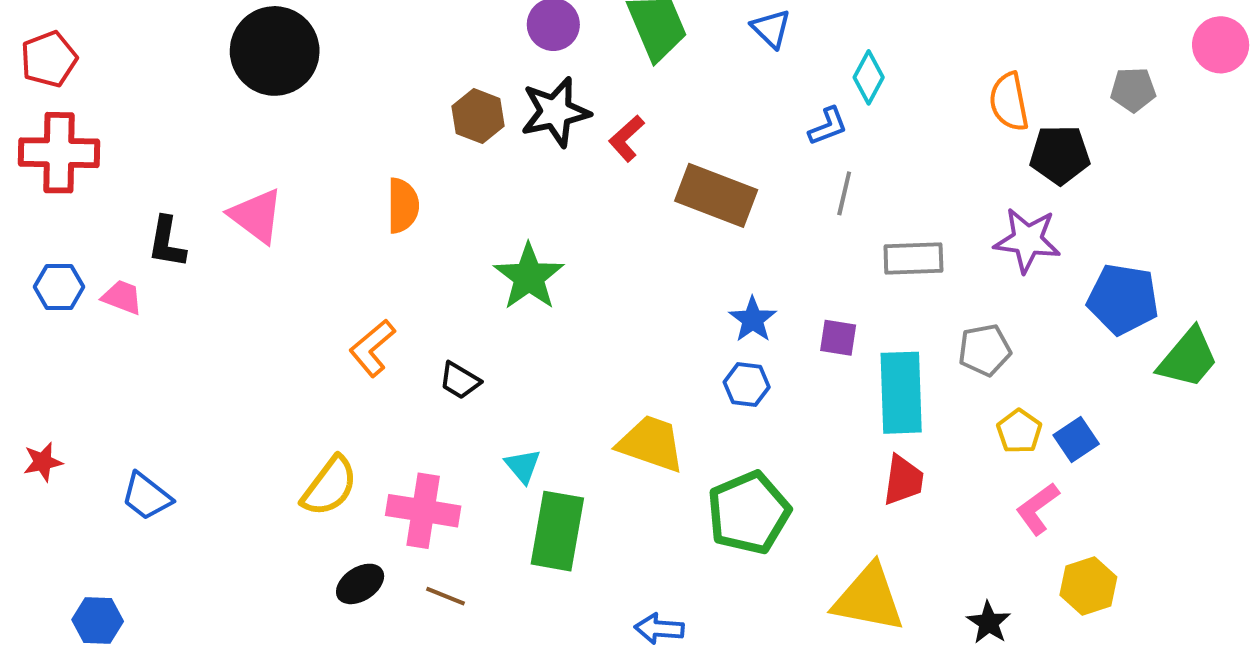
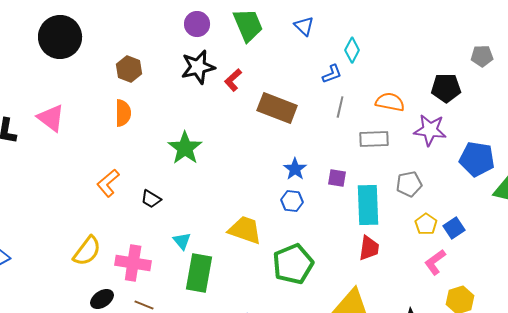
orange semicircle: (1009, 102) -> (390, 102), moved, turned 112
brown hexagon: (478, 116) -> (129, 69), moved

